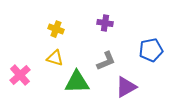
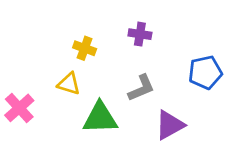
yellow cross: (56, 29) -> (85, 48), moved

